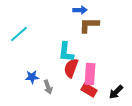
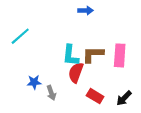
brown L-shape: (89, 25) -> (93, 54), moved
pink rectangle: (90, 74) -> (120, 55), moved

